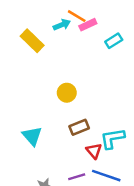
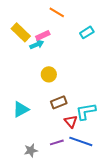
cyan arrow: (62, 25) -> (37, 44), moved
pink rectangle: (88, 25) -> (43, 35), moved
cyan triangle: (32, 136) -> (21, 109), turned 42

